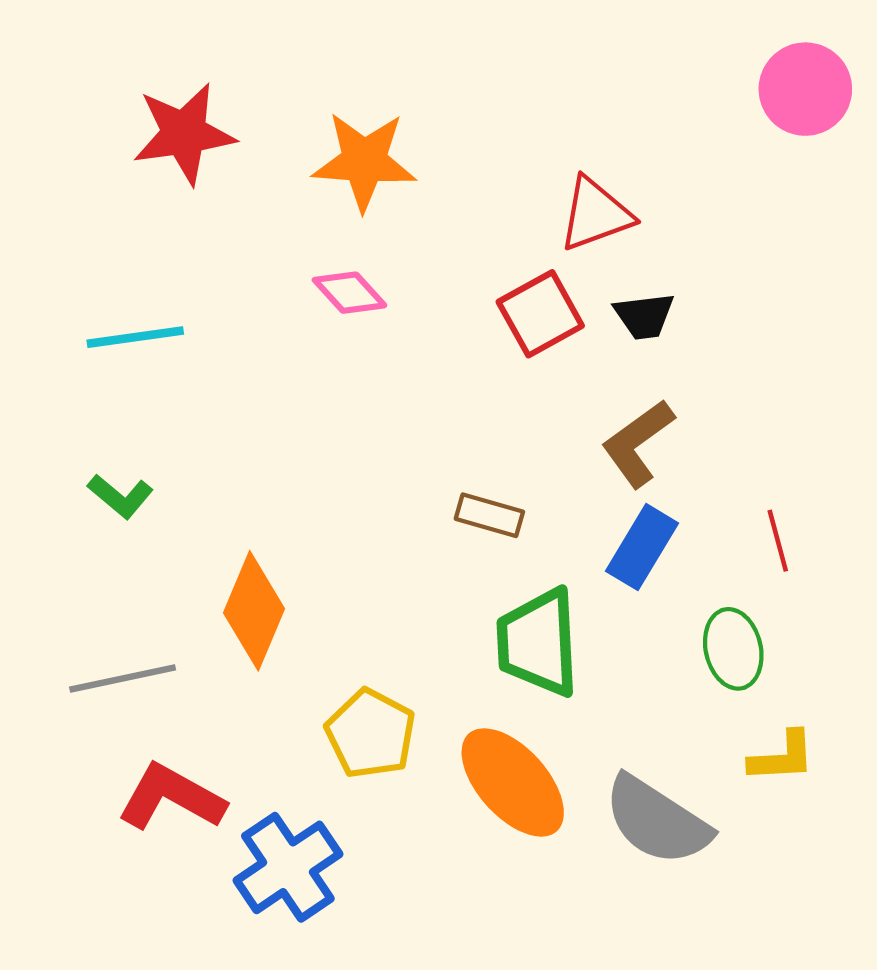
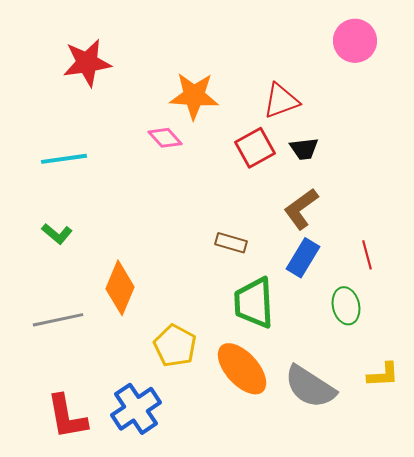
pink circle: (805, 89) -> (355, 41), moved
orange star: (364, 161) -> (194, 96), moved
yellow L-shape: (782, 757) -> (383, 375), moved
red L-shape: (171, 797) -> (67, 417), moved, turned -129

